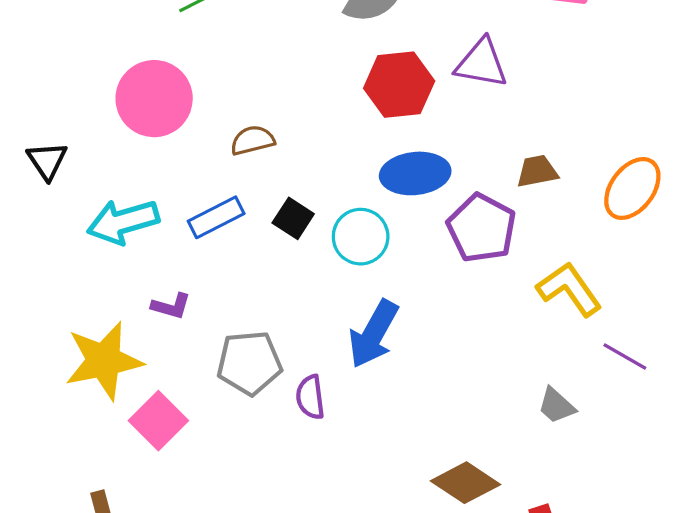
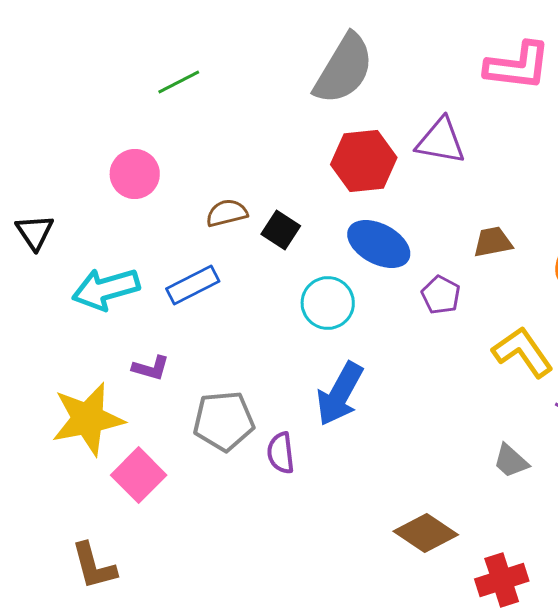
pink circle: (154, 99) -> (135, 174), size x0.7
blue ellipse: (415, 173) -> (379, 244), turned 34
black square: (293, 218) -> (281, 230), moved
purple pentagon: (481, 228) -> (441, 295), size x0.6

